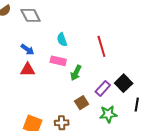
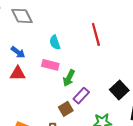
red line: (101, 46) -> (96, 34), moved
purple rectangle: (103, 88) -> (81, 96), moved
brown square: (82, 103) -> (66, 109), moved

